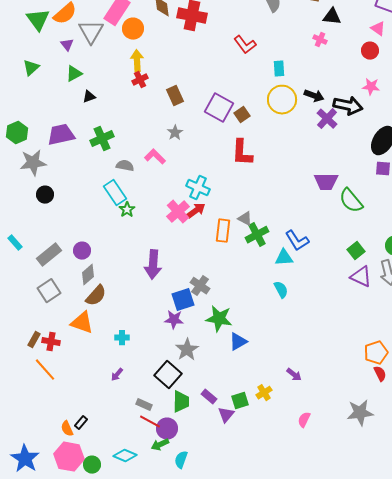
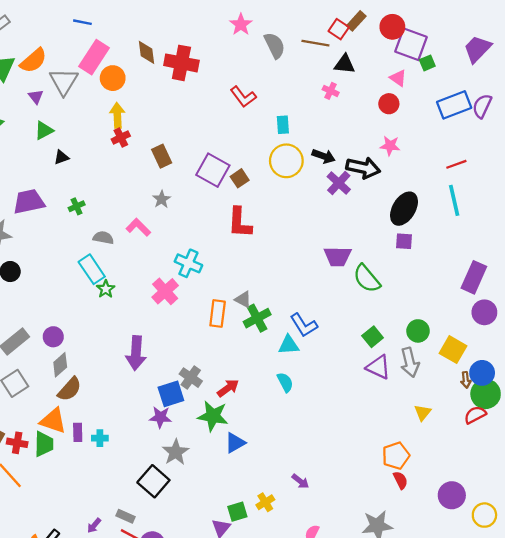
green cross: (102, 139) -> (77, 206), size x0.6
red arrow: (196, 211) -> (228, 388), moved
purple arrow: (117, 375) -> (94, 526), moved
purple rectangle: (209, 397) -> (78, 432), moved, turned 49
green trapezoid: (181, 402) -> (44, 444), moved

